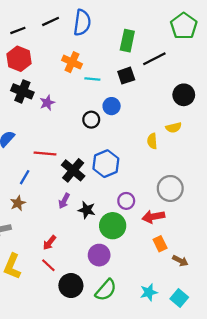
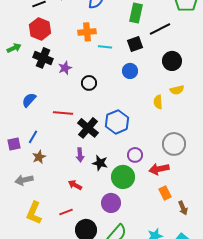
orange cross: (72, 62) -> (87, 32), turned -30
black circle: (184, 95) -> (172, 61), moved
blue circle: (112, 106) -> (130, 71), moved
black circle: (91, 120) -> (89, 83), moved
blue line: (25, 177) -> (33, 137), moved
purple arrow: (64, 201) -> (80, 155), turned -32
red arrow: (49, 243) -> (75, 185), moved, turned 80
brown arrow: (180, 261) -> (183, 208), turned 40
red line: (48, 265) -> (66, 212), turned -64

